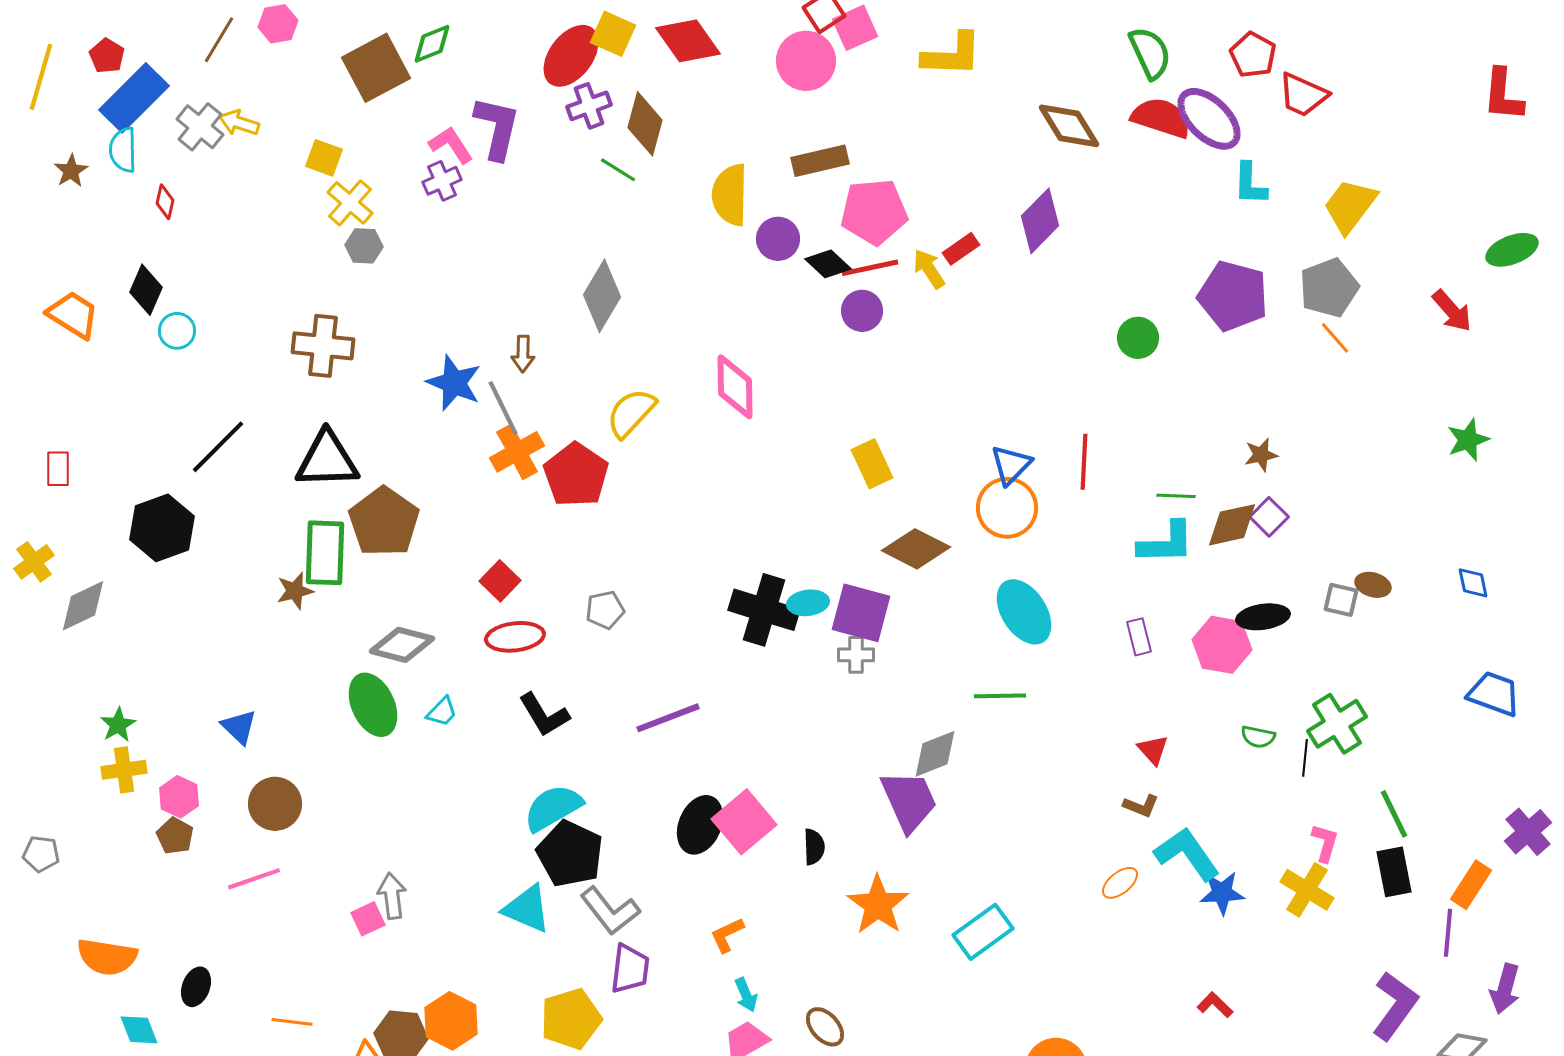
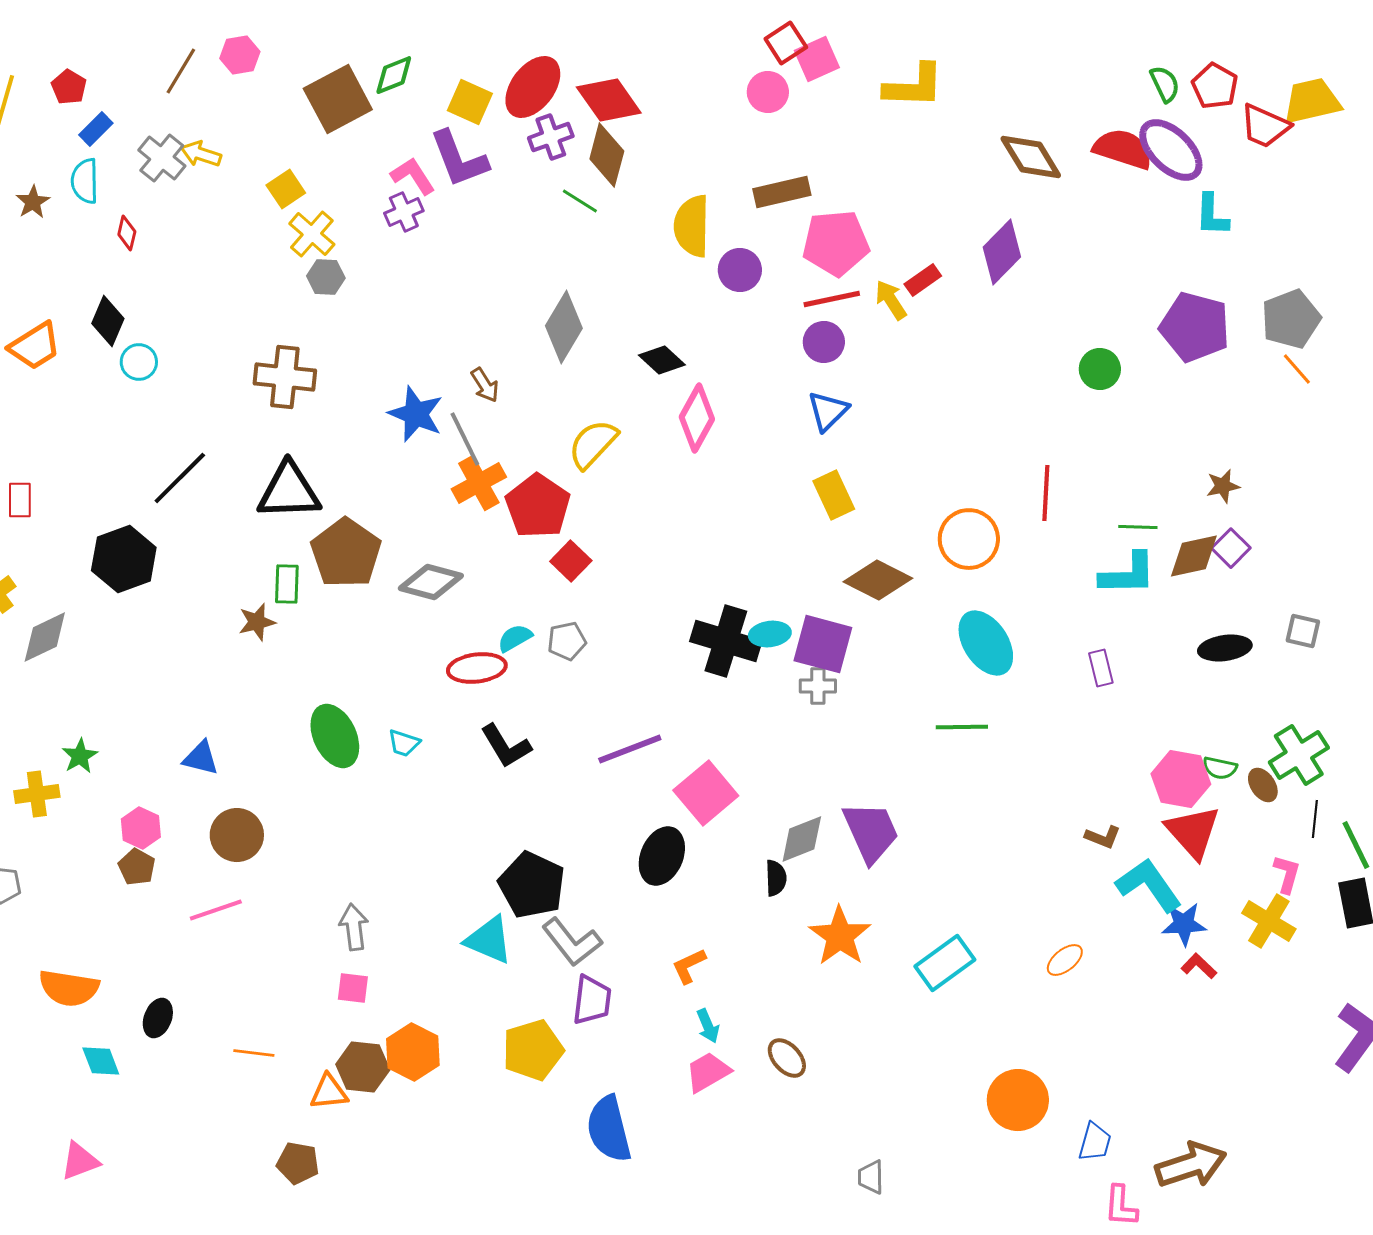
yellow square: (613, 34) -> (470, 102), moved
red diamond: (688, 41) -> (609, 100), moved
green semicircle: (1150, 53) -> (1165, 84), moved, size x0.7
pink circle: (806, 61) -> (768, 92), size x0.7
blue rectangle: (134, 98) -> (96, 129), size x0.5
purple L-shape: (497, 128) -> (459, 159), turned 146
yellow square: (324, 158) -> (286, 189), turned 36
yellow trapezoid: (1350, 206) -> (1312, 101), moved, turned 40
black diamond: (828, 264) -> (662, 360), moved
orange trapezoid: (73, 315) -> (35, 346), turned 116
brown arrow: (523, 354) -> (485, 385), turned -33
pink diamond: (735, 387) -> (697, 418), turned 30
blue triangle: (1011, 465) -> (828, 411), moved
green rectangle: (325, 553) -> (287, 584), size x0.6
red square: (500, 581) -> (571, 561), moved
brown ellipse: (1373, 585) -> (1263, 785), moved, turned 40
gray diamond: (402, 645) -> (431, 582), moved
pink hexagon: (1222, 645) -> (1181, 779), moved
cyan trapezoid: (442, 712) -> (404, 743), turned 64
blue triangle: (239, 727) -> (201, 758), turned -30
red triangle: (1153, 750) -> (1193, 832), moved, size x1.8
gray diamond: (935, 754) -> (802, 839), moved
black line: (1305, 758) -> (1315, 819), moved
yellow cross: (124, 770) -> (37, 794), moved
cyan semicircle: (553, 808) -> (515, 638), moved, size x0.6
pink square: (744, 822) -> (706, 793), moved
orange ellipse: (1120, 883) -> (1065, 960), moved
pink square: (368, 919) -> (353, 988), moved, turned 32
red L-shape: (1215, 1005) -> (1199, 966), moved

